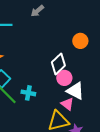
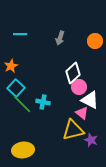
gray arrow: (37, 11) -> (60, 38), moved, turned -32
orange circle: (80, 41) -> (95, 41), moved

